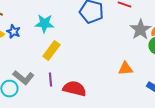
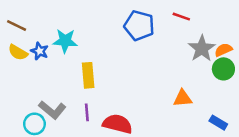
cyan star: (44, 24) -> (65, 41), moved
yellow rectangle: (51, 51) -> (88, 75), turned -42

